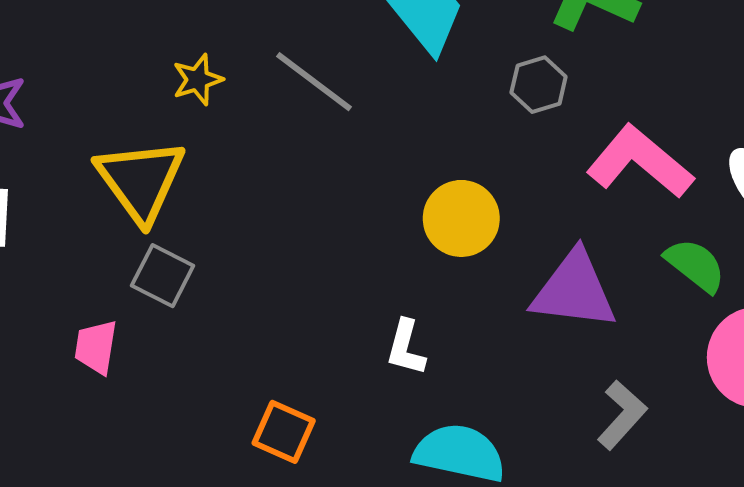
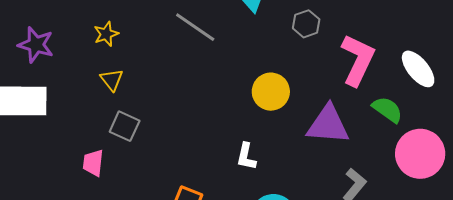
yellow star: (198, 80) -> (106, 34), moved
pink L-shape: (640, 162) -> (358, 60), turned 78
yellow triangle: (141, 180) -> (112, 80), size x0.5

